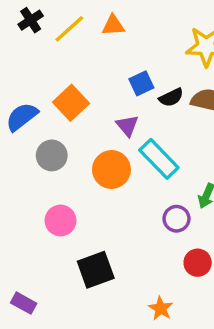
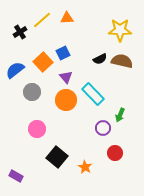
black cross: (31, 20) -> (20, 32), moved
blue square: (141, 83) -> (63, 53), moved
purple triangle: (127, 126) -> (66, 77), moved
black square: (96, 270) -> (57, 157), turned -30
orange star: (161, 308) -> (85, 167), moved

